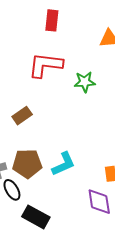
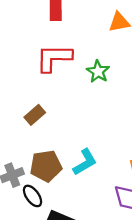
green star: (85, 82) -> (98, 72), turned -30

